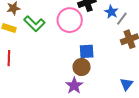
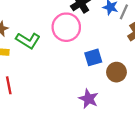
brown circle: (82, 67) -> (116, 72), moved

